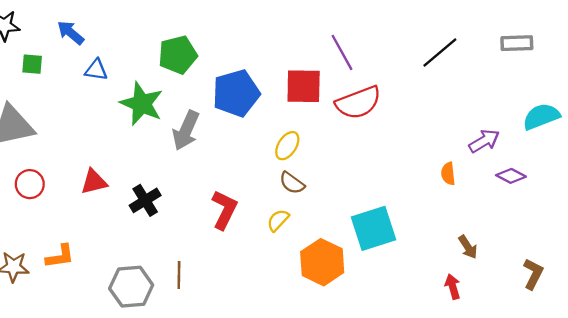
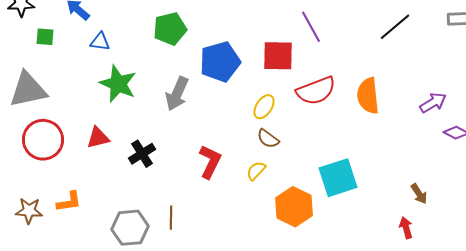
red semicircle: (358, 103) -> (316, 91), moved
green star: (142, 104) -> (118, 84), moved
orange semicircle: (448, 174) -> (368, 96), moved, size x1.8
red circle: (30, 184) -> (43, 140), size x1.6

